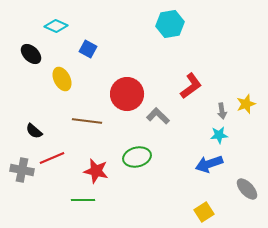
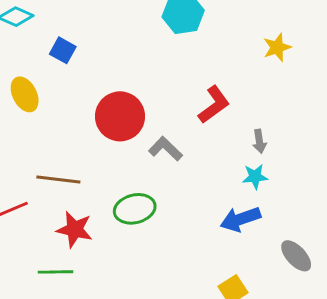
yellow star: (246, 104) -> (277, 47), moved
brown line: (87, 121) -> (58, 179), moved

